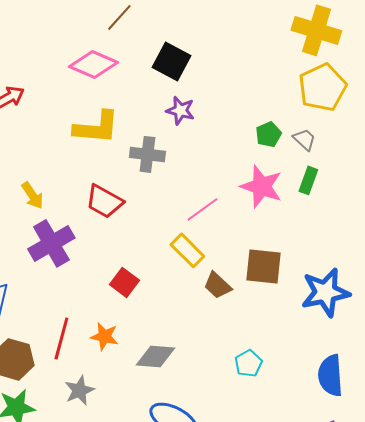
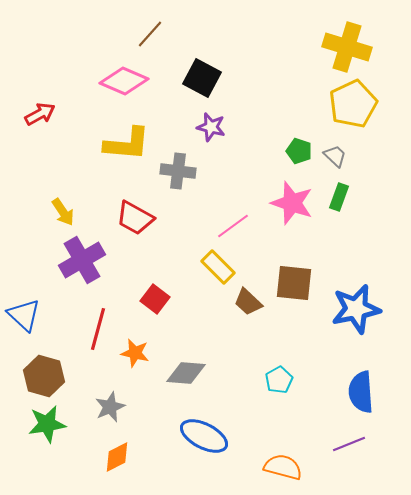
green pentagon: (268, 134) -> (299, 151), turned -30
red line: (61, 338) -> (98, 329), moved

